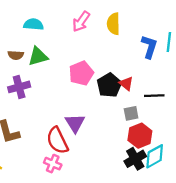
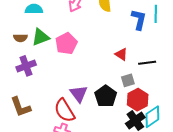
pink pentagon: (81, 73) -> (66, 44), moved
black pentagon: (109, 85) -> (106, 96), moved

